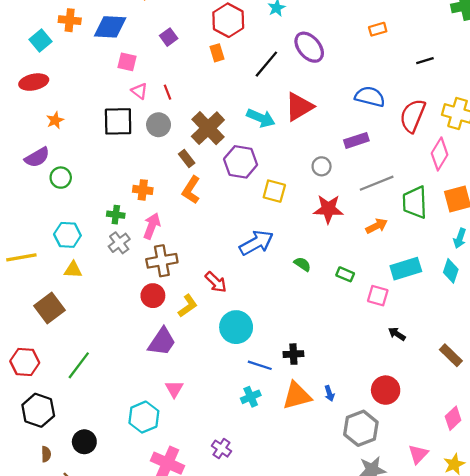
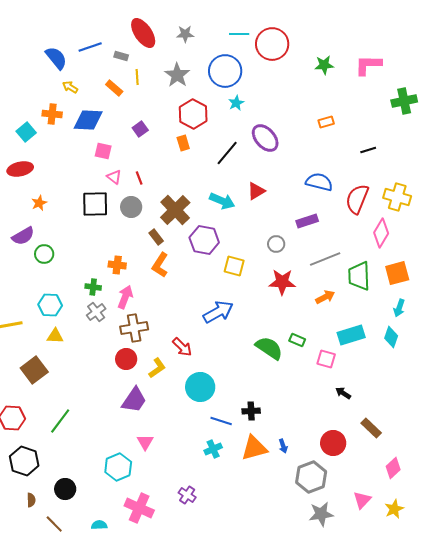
red triangle: (299, 107) -> (256, 191), size x0.7
green semicircle: (302, 264) -> (269, 348), moved, size x1.8
brown rectangle: (451, 355) -> (371, 428), moved

